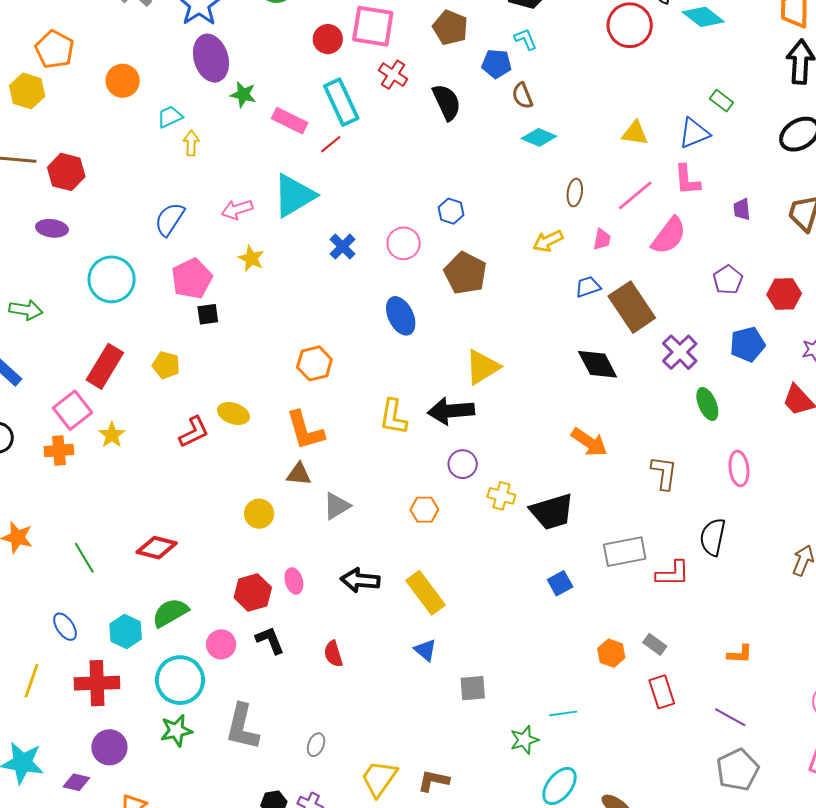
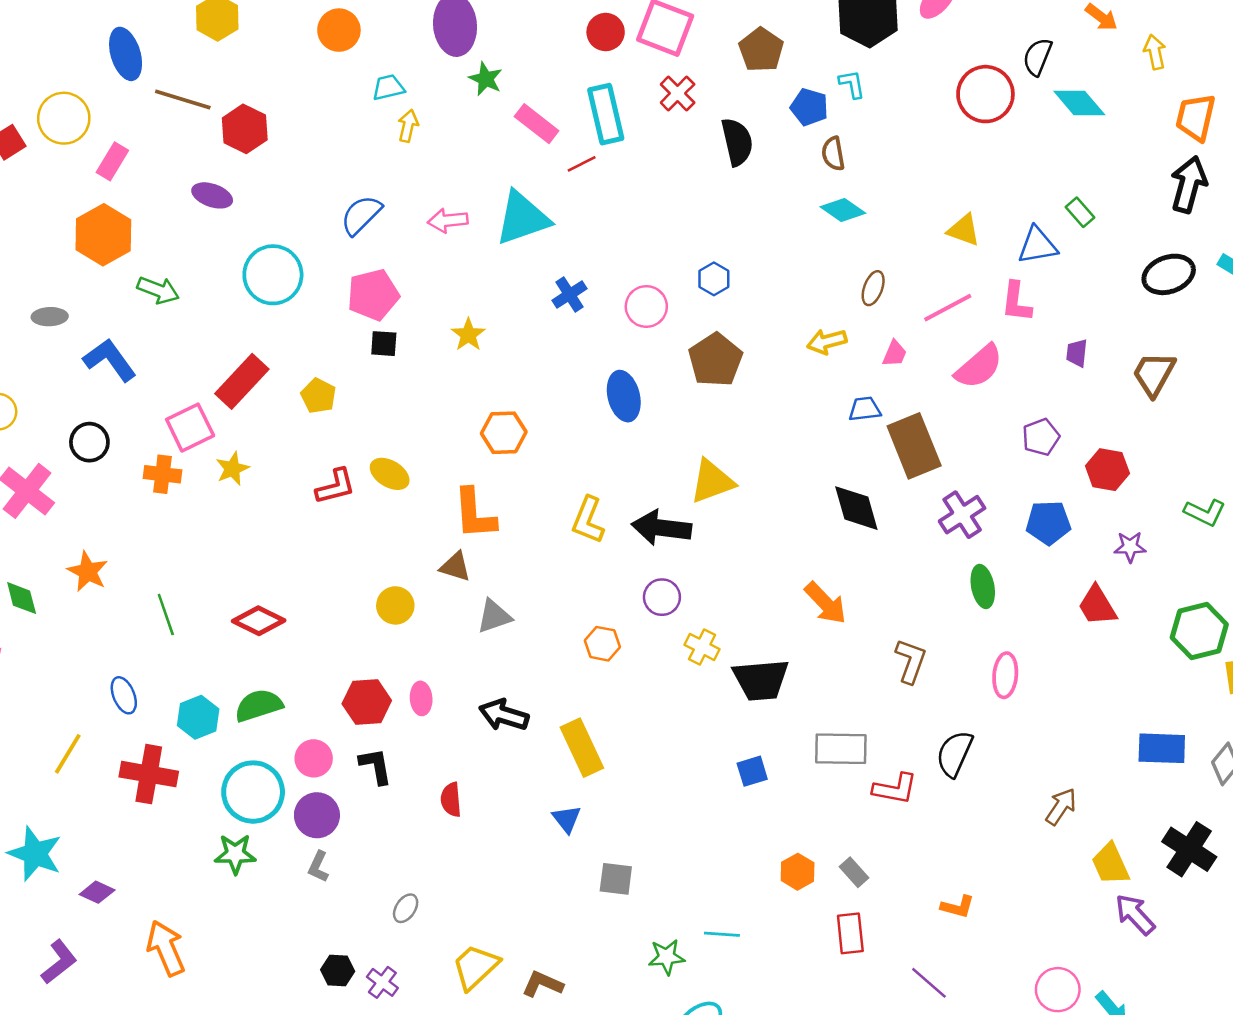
yellow star: (251, 258) -> (468, 335), moved
gray L-shape: (242, 727) -> (318, 867), size x0.5
purple circle: (109, 747) -> (317, 815), moved

